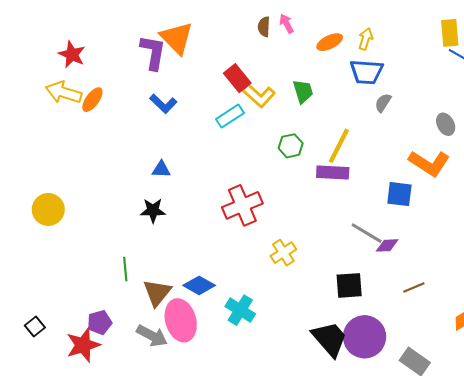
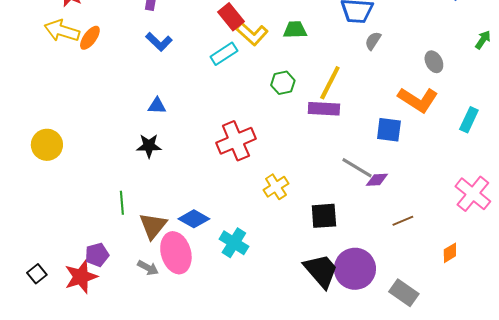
green trapezoid: (303, 91) -> (295, 30), turned -75
black square: (349, 285) -> (324, 216), moved
black square: (35, 327) -> (37, 274), moved
gray arrow: (152, 336) -> (148, 268), size x0.7

